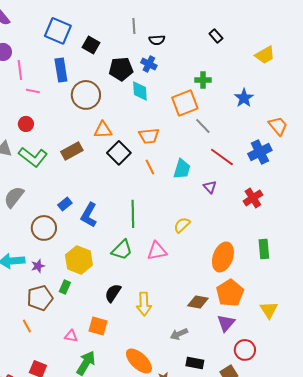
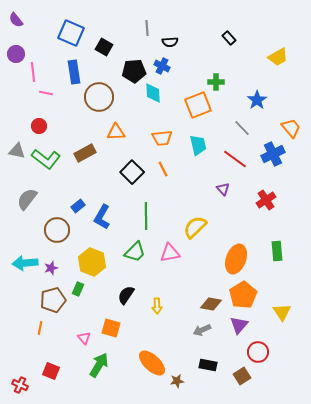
gray line: (203, 126) -> (242, 128), moved
black square: (119, 153) -> (132, 172), moved
cyan trapezoid: (182, 169) -> (198, 145), moved, turned -30
yellow semicircle: (182, 225) -> (195, 227), size x1.4
yellow arrow: (144, 304) -> (157, 306), size x0.7
orange line: (27, 326) -> (40, 328), turned 40
gray arrow: (179, 334) -> (202, 330), moved
pink triangle: (71, 336) -> (84, 338), turned 40

